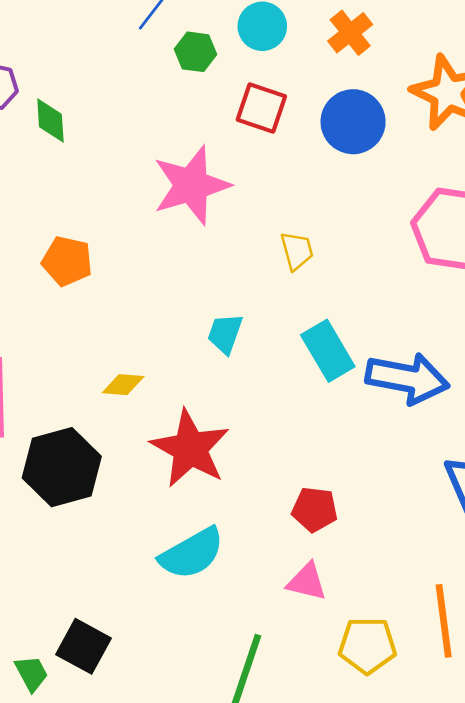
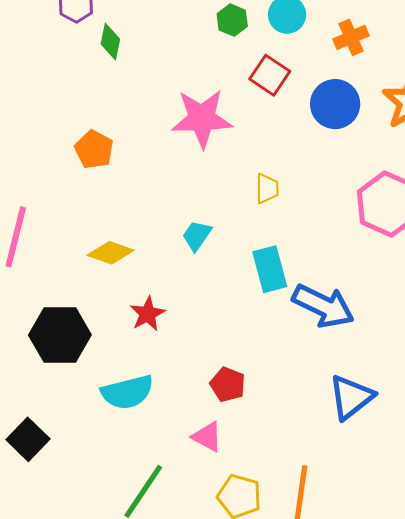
yellow diamond: (123, 385) -> (111, 253), size x1.4
red star: (190, 449) -> (148, 314), size x0.6
black hexagon: (62, 467) -> (60, 335), moved

